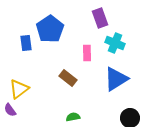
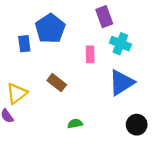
brown rectangle: (68, 78) -> (57, 83), moved

